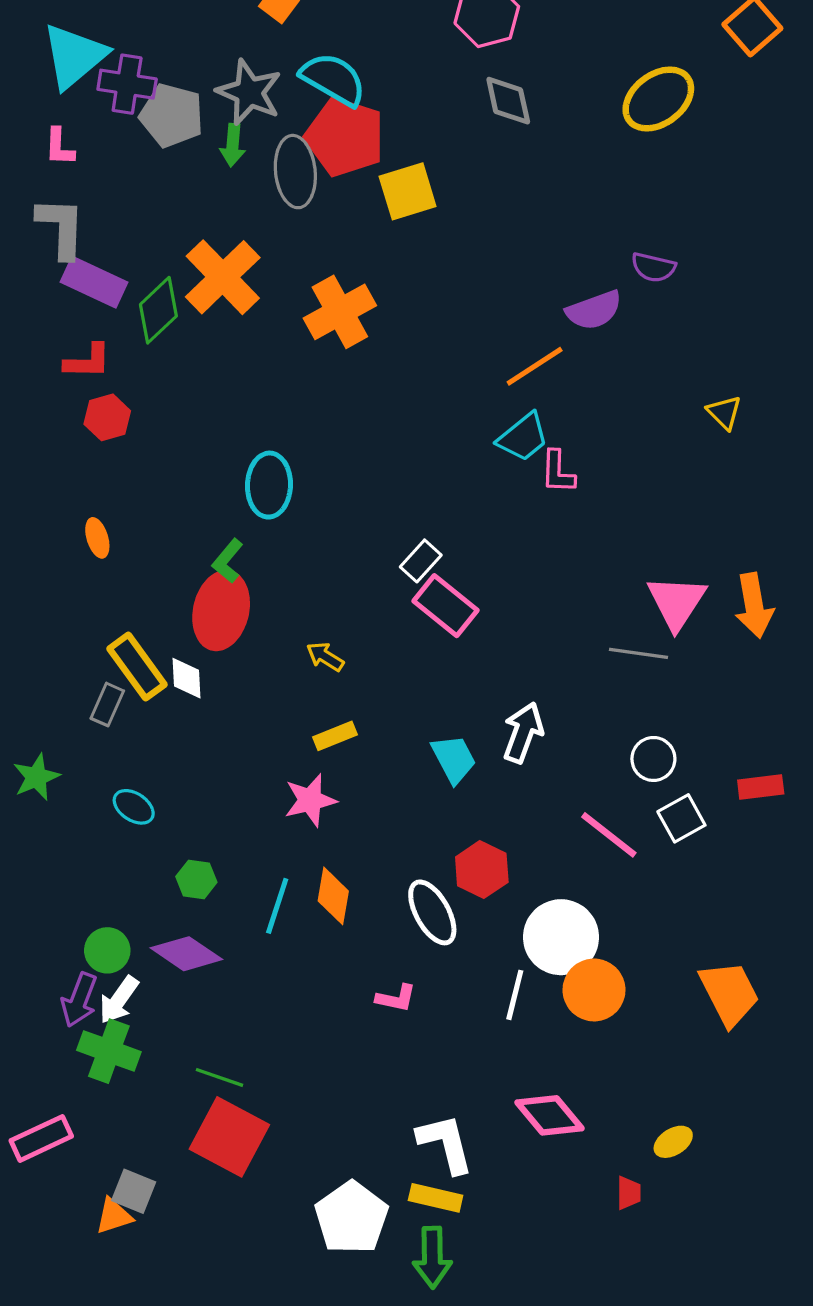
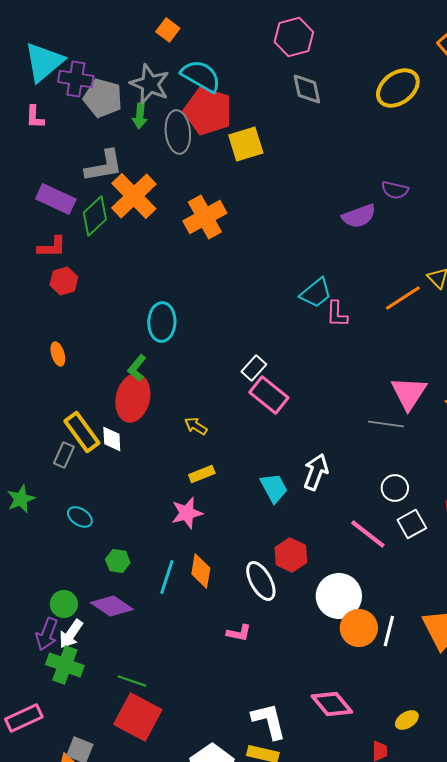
gray L-shape: (61, 228) -> (104, 166), moved, turned 78
orange line: (535, 366) -> (403, 298), moved
white line: (515, 995) -> (389, 631), moved

